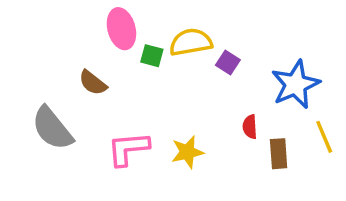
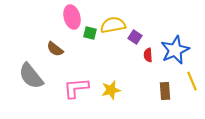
red semicircle: (250, 127) -> (148, 55), moved

